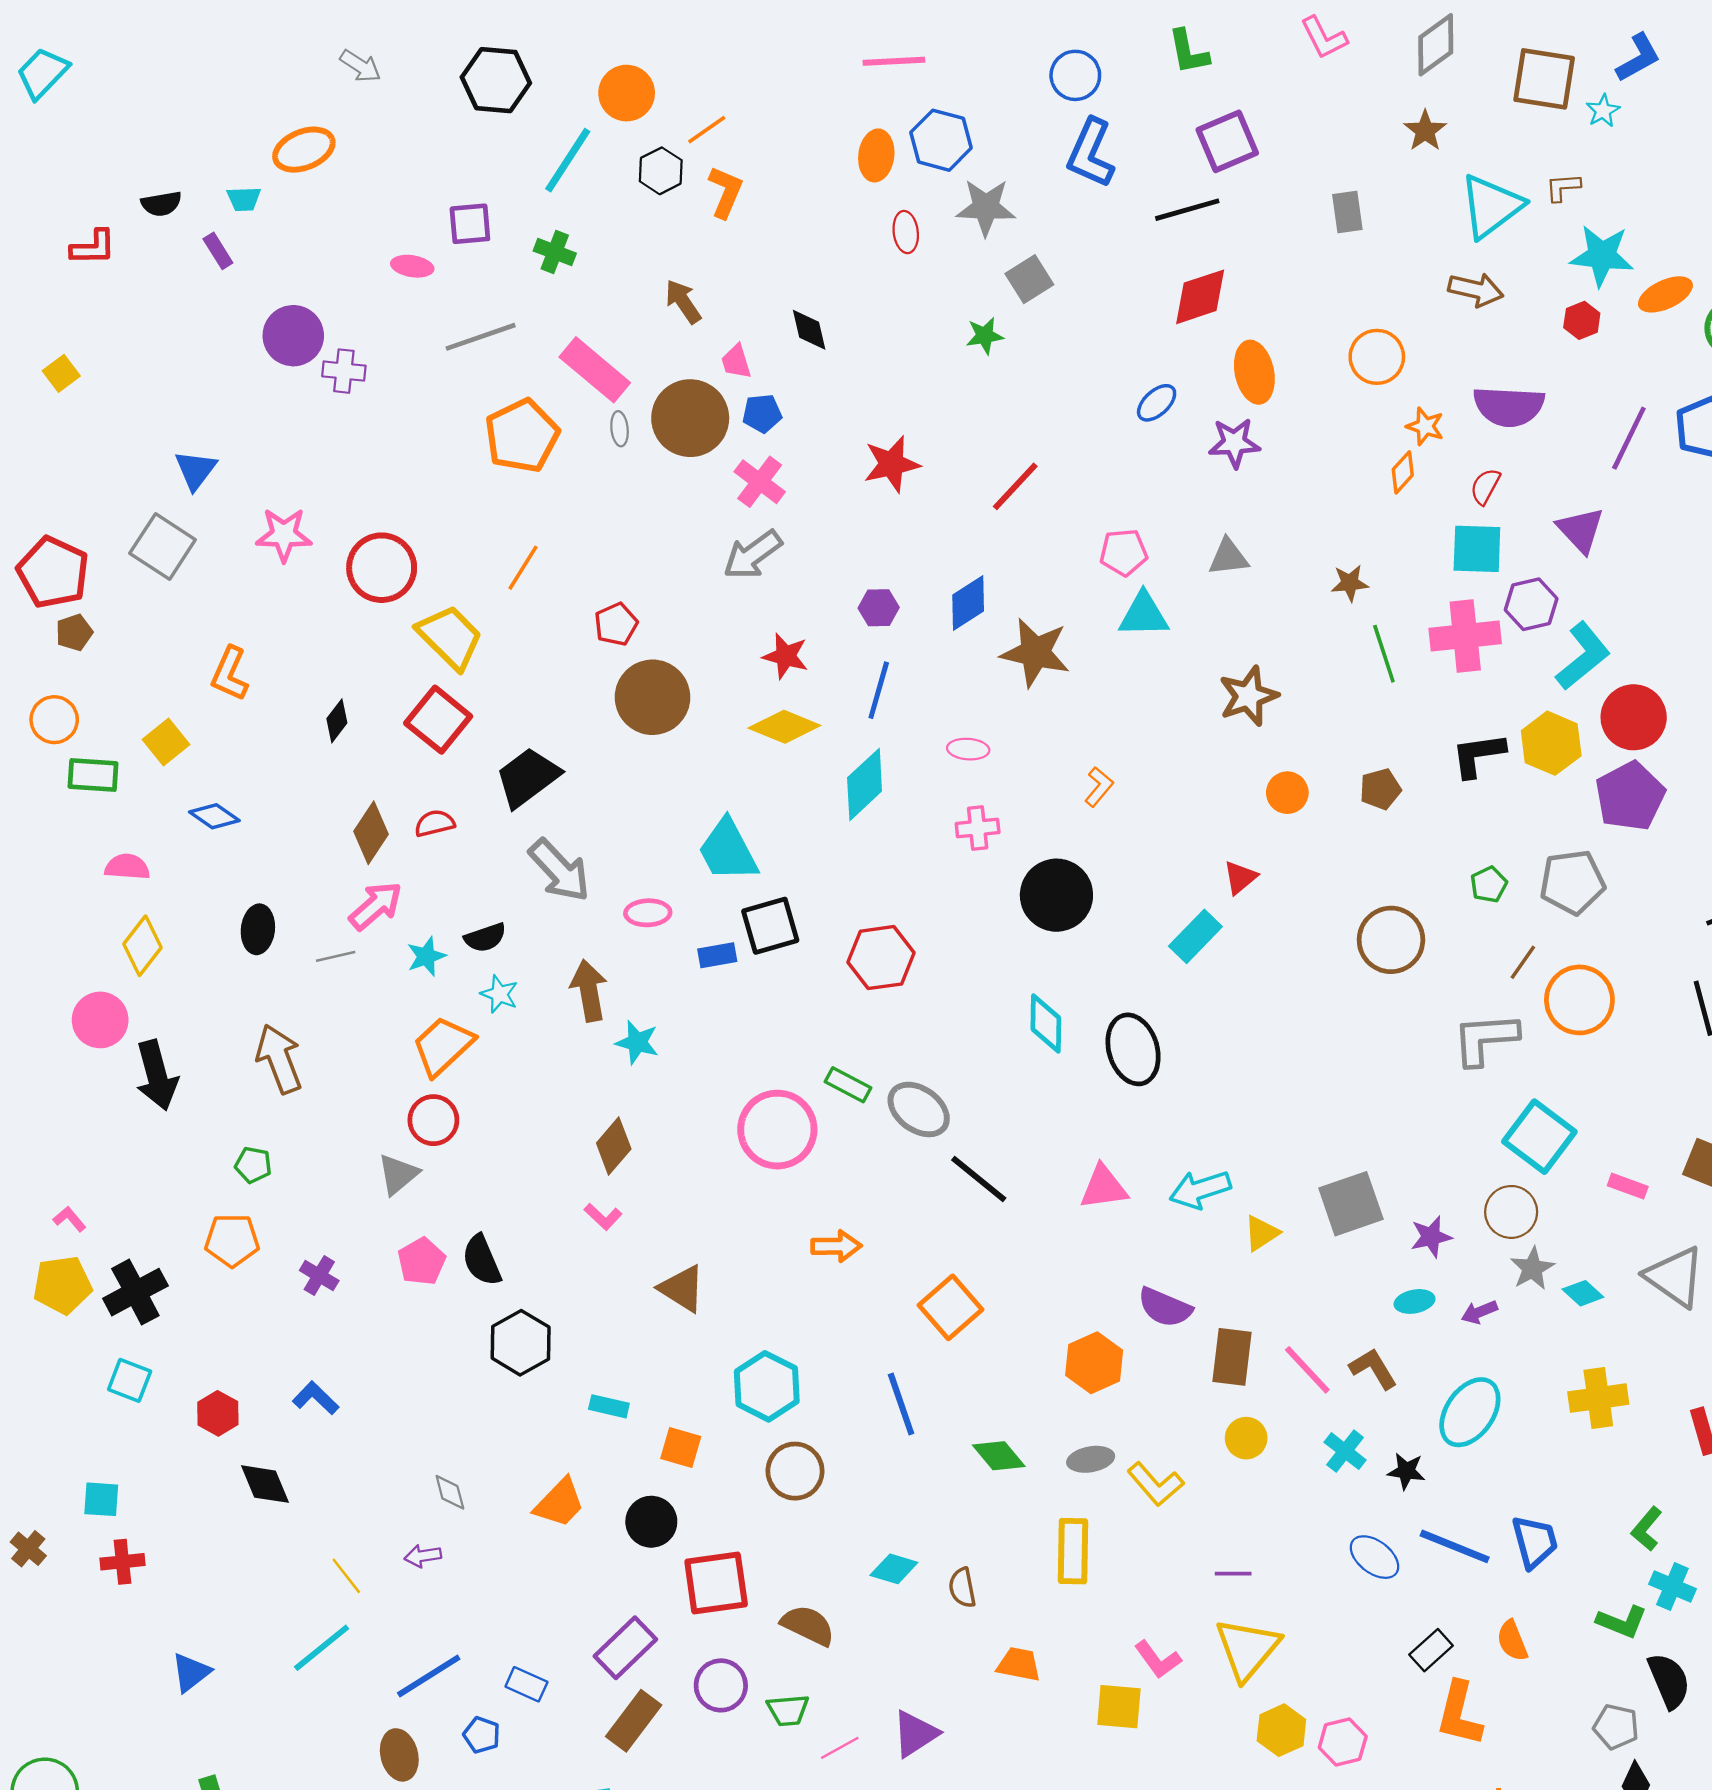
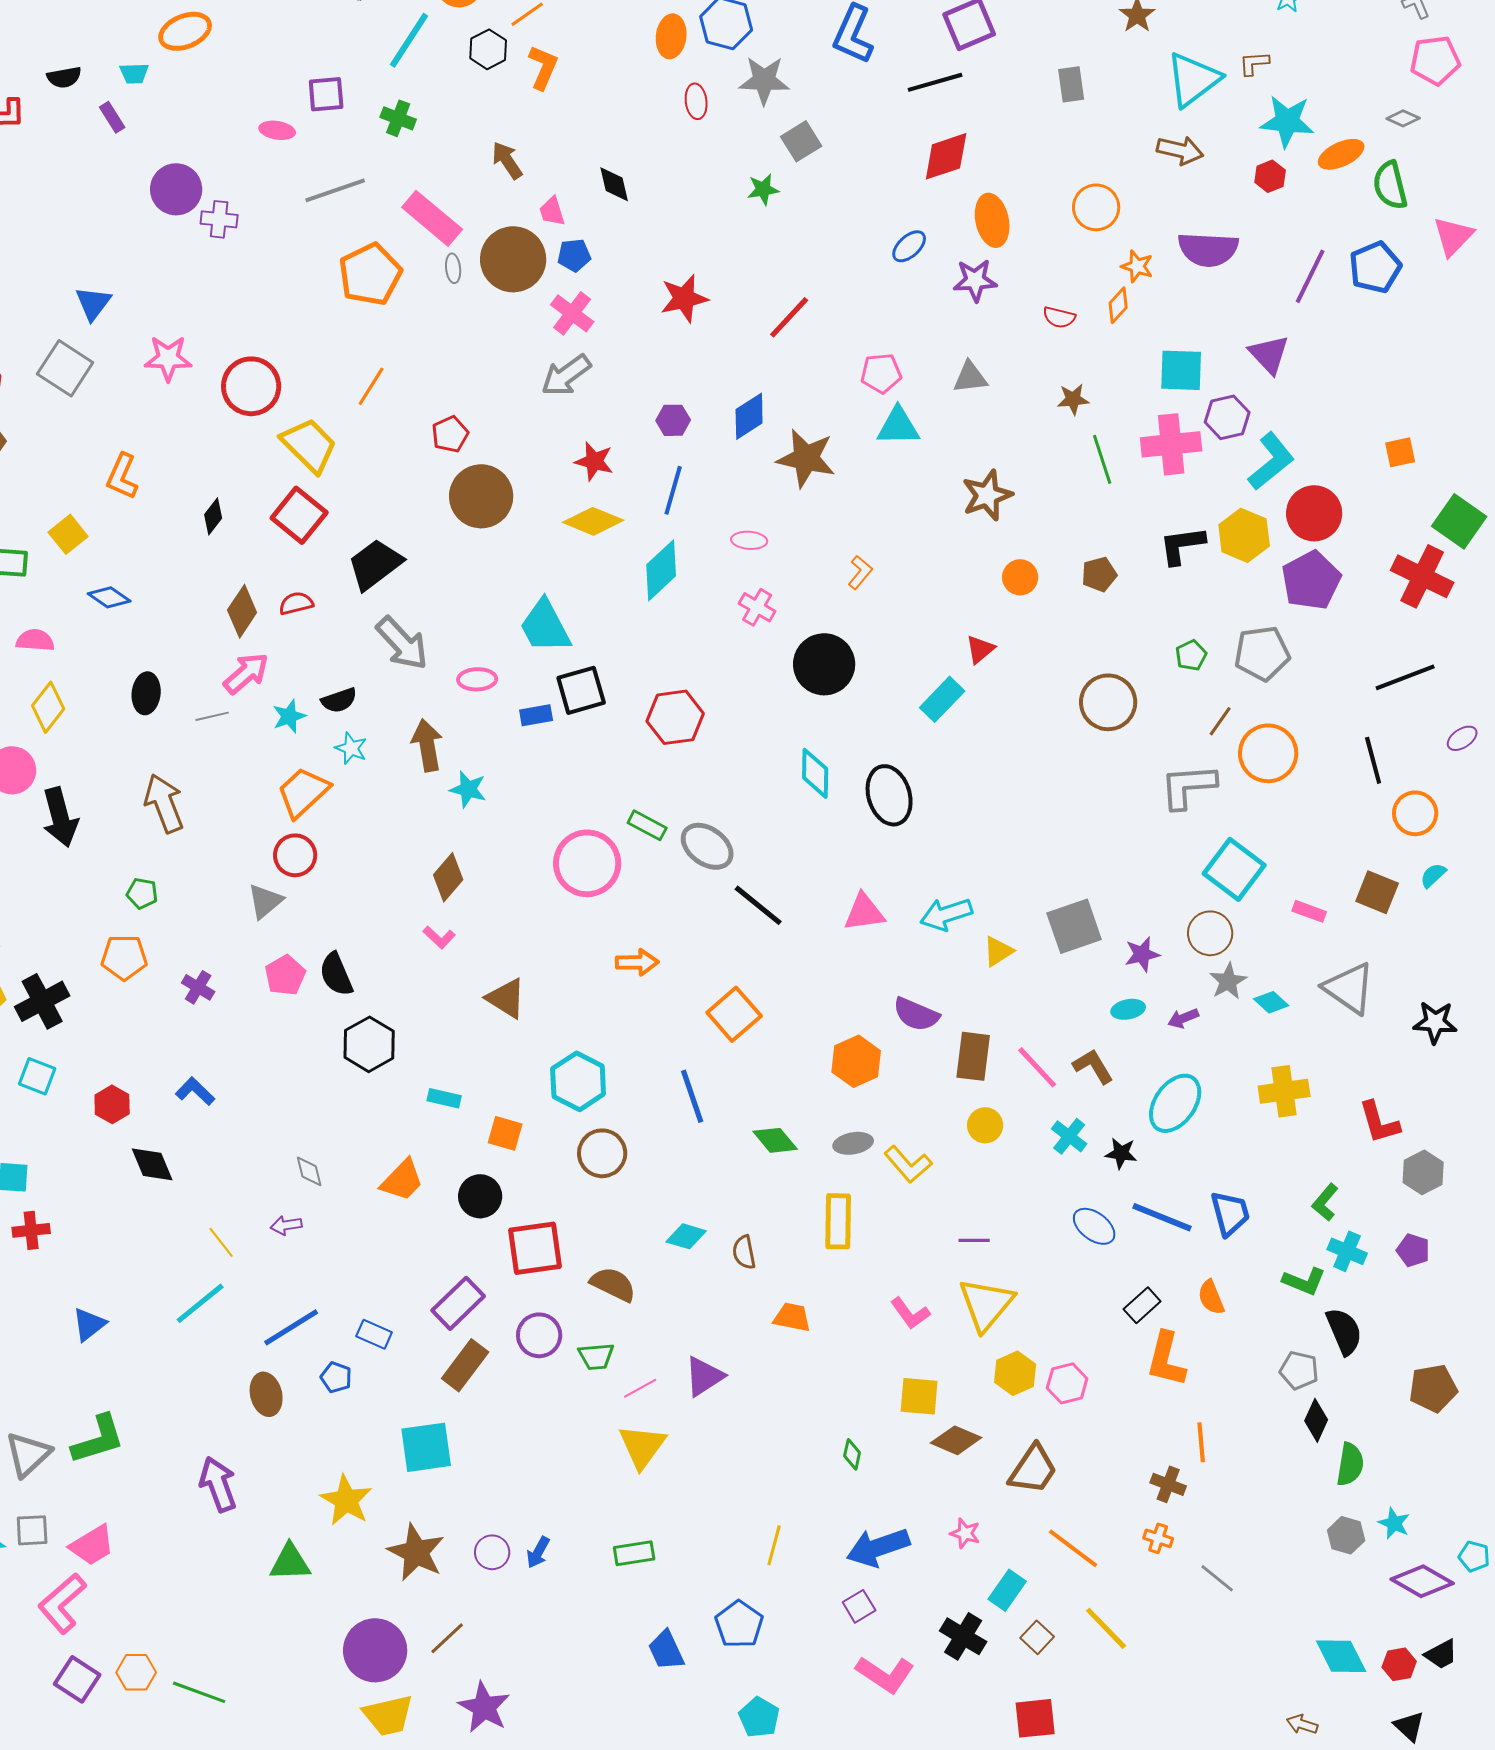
red semicircle: (1485, 486) -> (1059, 317), moved, turned -104
pink cross: (978, 828) -> (757, 607), turned 36
yellow square: (1119, 1707) -> (919, 1396), moved

